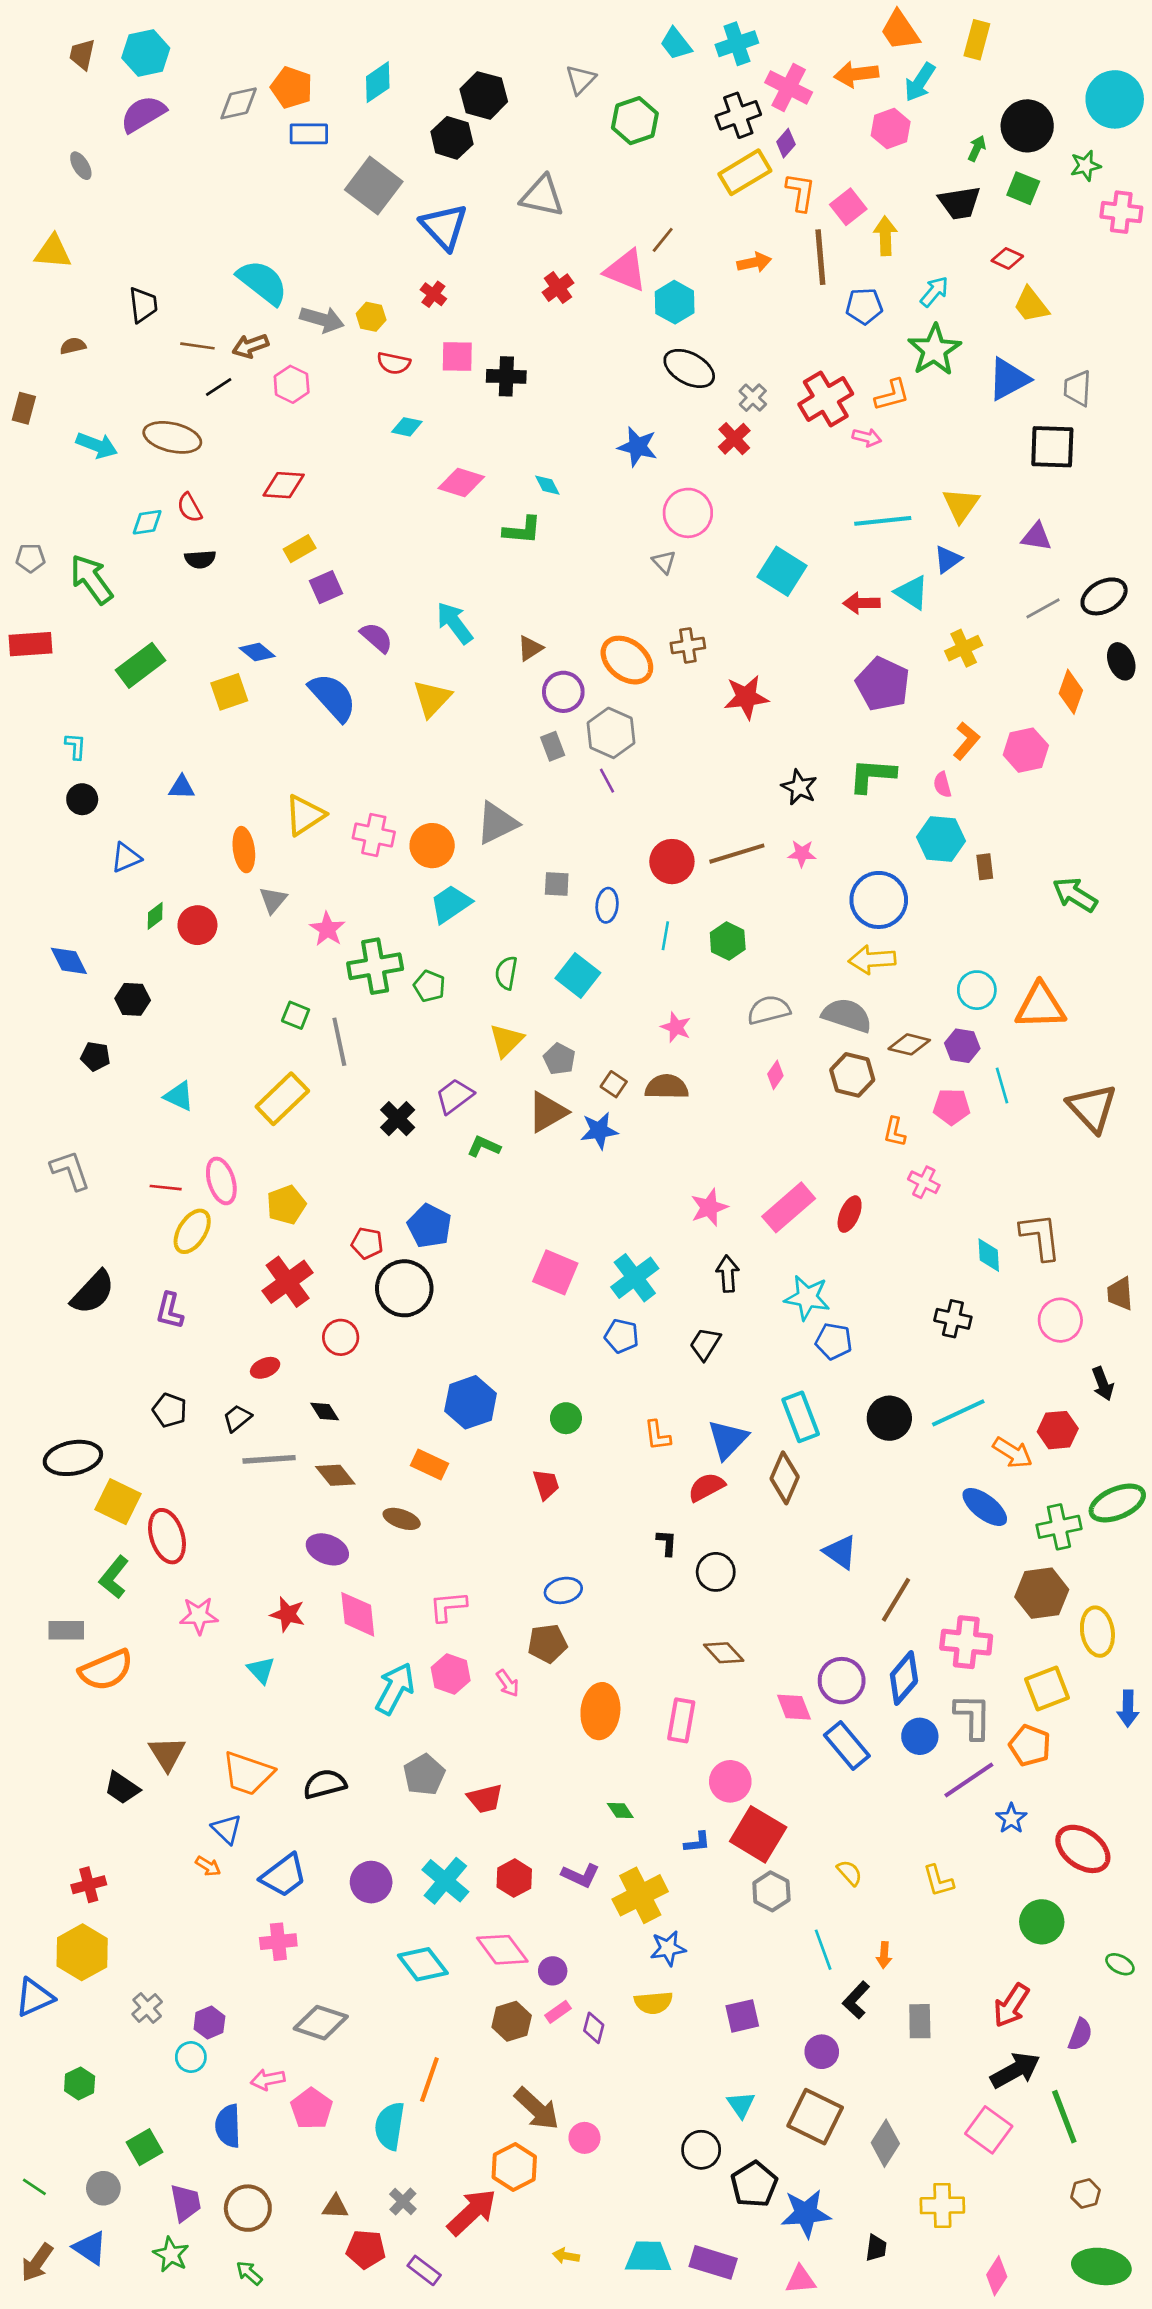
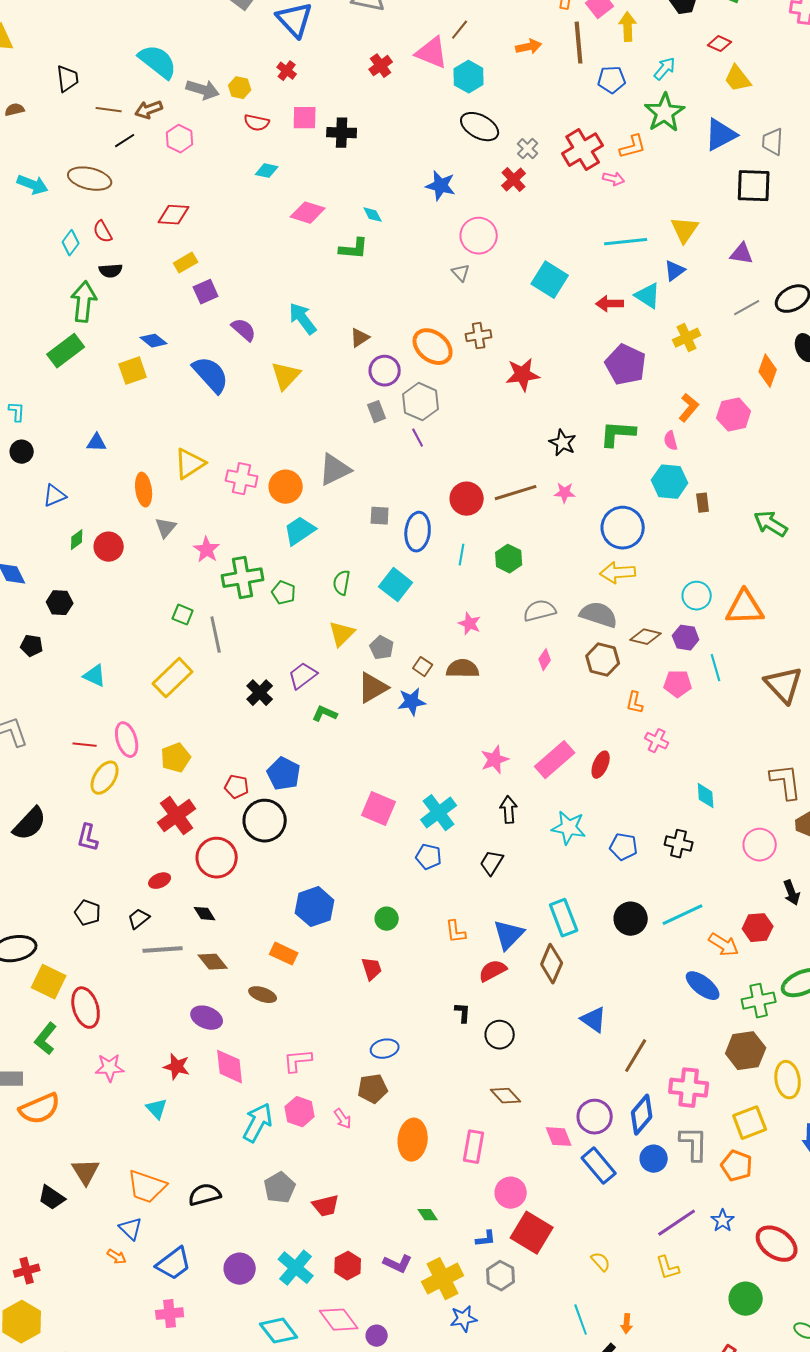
cyan diamond: (147, 522) -> (71, 243), turned -45
green arrow: (91, 579) -> (84, 302), moved, turned 42
blue ellipse: (607, 905) -> (418, 532), size x1.5
brown L-shape: (1040, 1237) -> (786, 782), moved
red circle: (341, 1337) -> (217, 858), size x1.5
blue pentagon: (834, 1341) -> (624, 847), moved
purple line: (969, 1780) -> (677, 1223), moved
gray hexagon: (771, 1891) -> (501, 1276), moved

